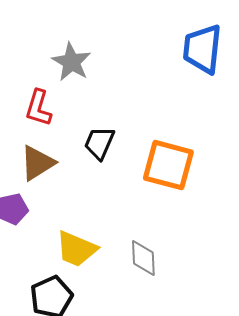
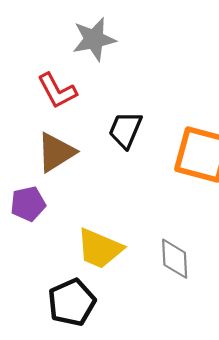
gray star: (71, 62) -> (94, 39), turned 30
red L-shape: (38, 108) -> (57, 91), turned -45

